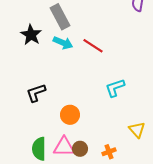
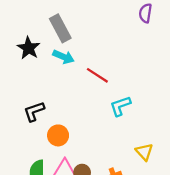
red line: (93, 46) -> (97, 75), moved
orange circle: (70, 115) -> (58, 135), moved

